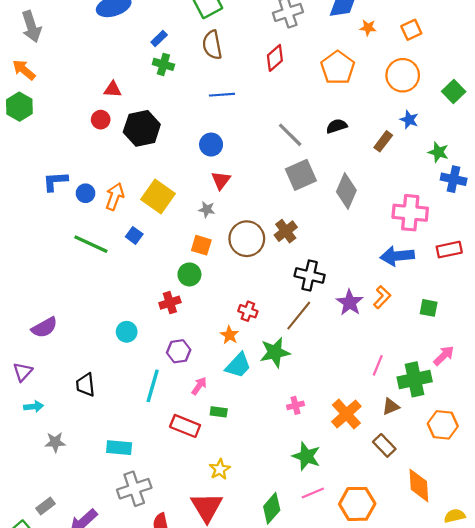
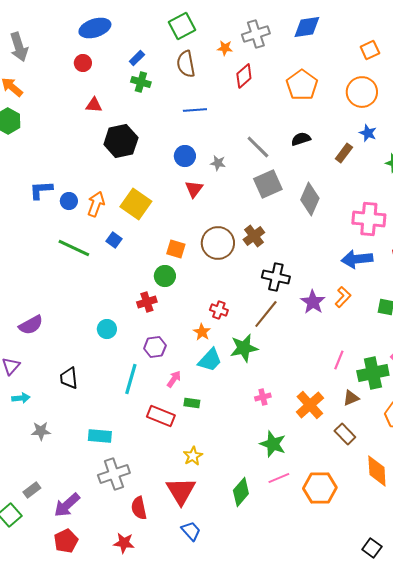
orange star: (368, 28) -> (225, 48), moved
red circle: (101, 120) -> (83, 63), moved
gray star: (207, 209) -> (218, 163), moved

